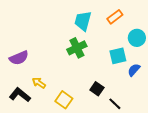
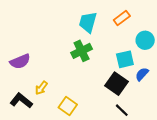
yellow arrow: (39, 83) -> (41, 88), turned -88
black square: (97, 89) -> (117, 84), moved, size x1.5

